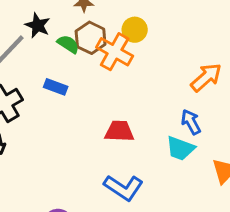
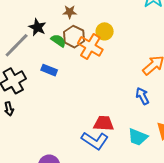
red trapezoid: (119, 131) -> (104, 123), moved
cyan trapezoid: (180, 148) -> (138, 137), moved

